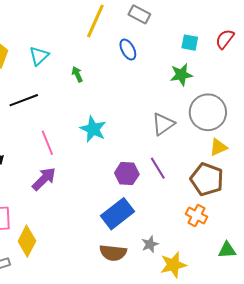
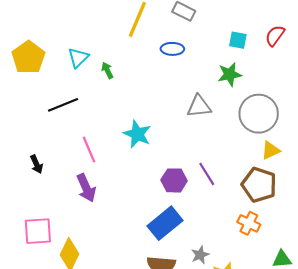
blue ellipse: (128, 50) -> (172, 49), turned -60
green arrow: (77, 74) -> (107, 70), moved
gray triangle: (163, 124) -> (199, 106), moved, turned 30
purple arrow: (44, 179) -> (86, 188), turned 112

